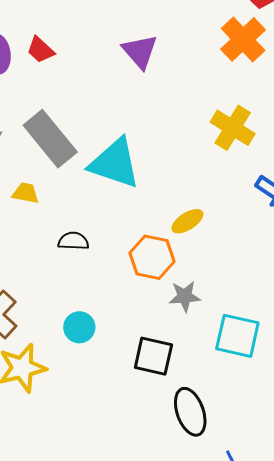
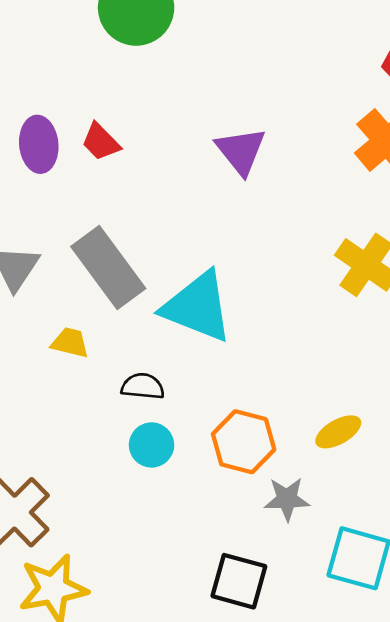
yellow ellipse: (187, 221) -> (338, 432), moved
black semicircle: (73, 241) -> (143, 386), moved
cyan circle: (79, 327) -> (152, 445), moved

